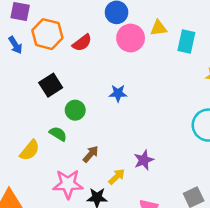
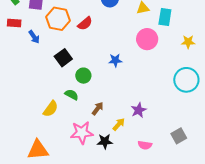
pink circle: (131, 38) -> (147, 39), moved
blue arrow: (15, 45) -> (34, 37), moved

